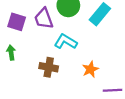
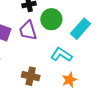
cyan L-shape: (66, 42) -> (61, 55), moved

